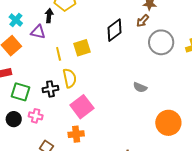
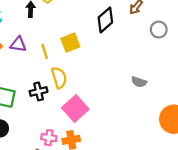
purple triangle: (38, 32) -> (18, 44), moved
gray circle: (161, 42) -> (159, 30), size x0.6
pink cross: (36, 116) -> (49, 138), moved

